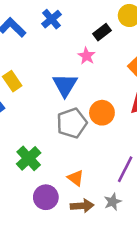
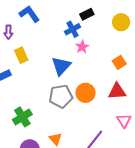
blue cross: (52, 19) -> (73, 29), moved
black rectangle: (102, 32) -> (87, 14), moved

